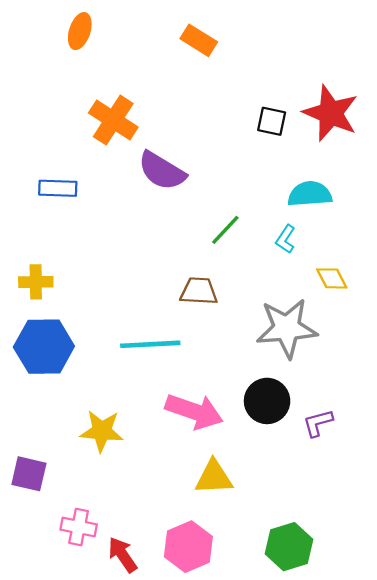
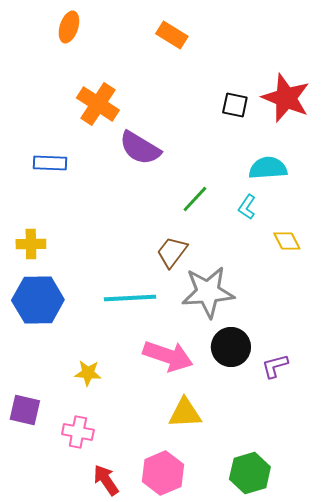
brown trapezoid: (199, 291) -> (172, 252), turned -56
gray star: (287, 328) -> (208, 292), moved
yellow star: (102, 431) -> (88, 373), size x0.7
pink cross: (79, 527) -> (78, 432), moved

